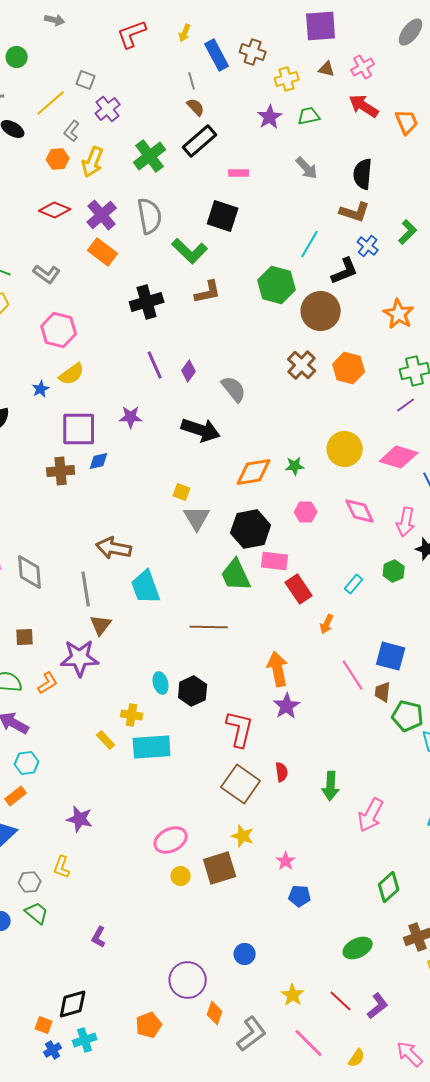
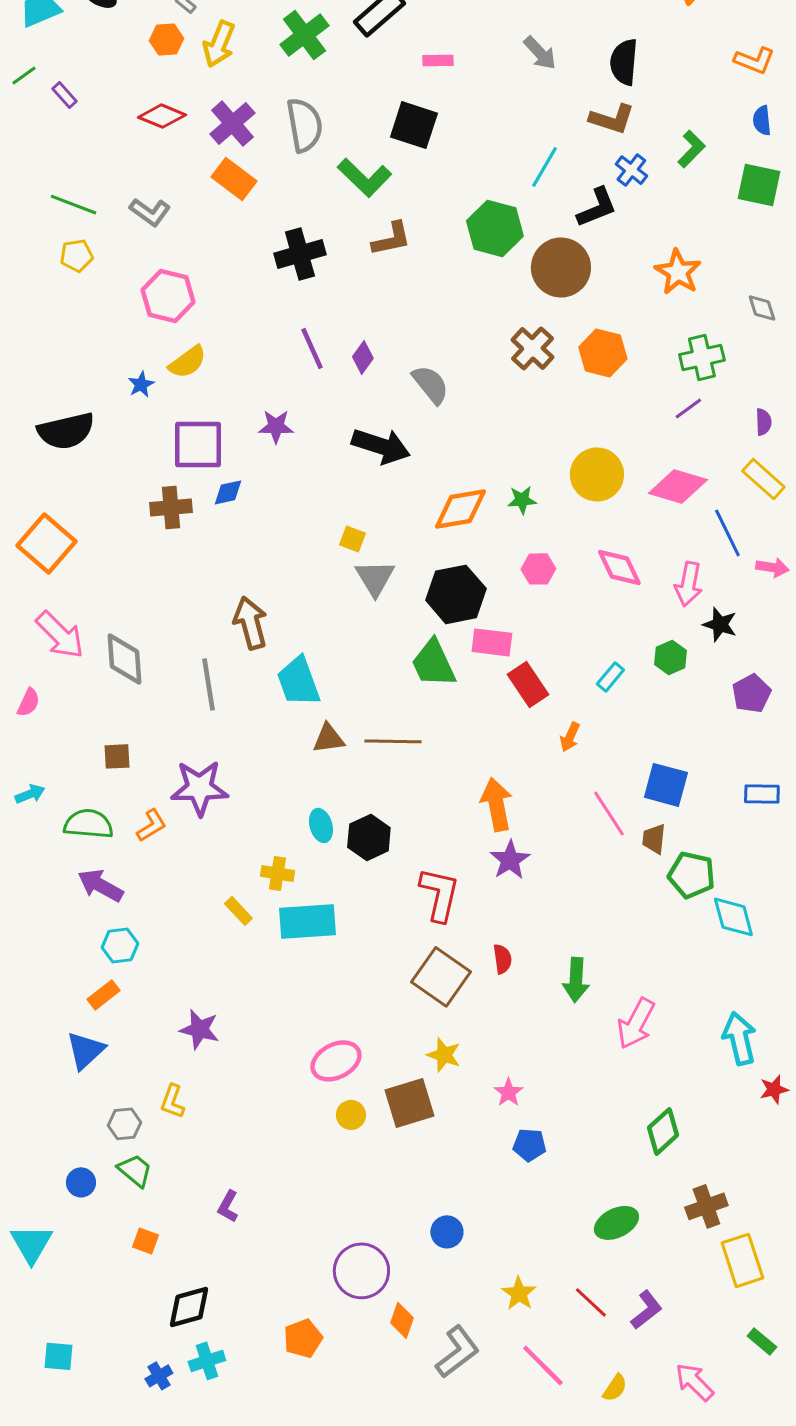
brown arrow: (114, 548) -> (250, 623), turned 64
brown triangle: (101, 625) -> (328, 738), moved, turned 45
orange square: (44, 1025) -> (145, 1241), moved

